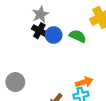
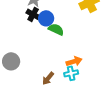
green semicircle: (78, 36) -> (56, 29), moved

